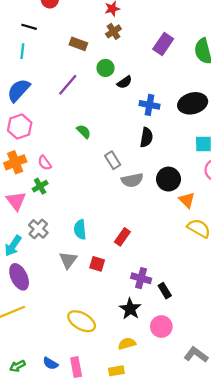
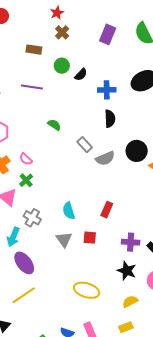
purple line: (68, 85) -> (32, 87), turned 70

